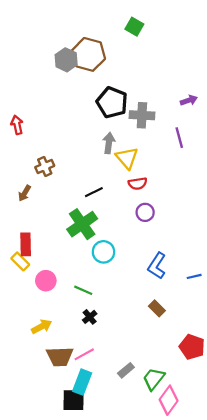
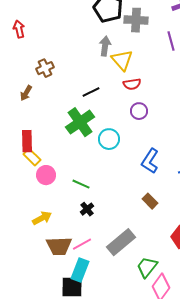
cyan circle: (103, 252) -> (109, 139), moved
yellow rectangle: (20, 261) -> (32, 157), moved
gray rectangle: (126, 370) -> (121, 242), moved, size x1.8

